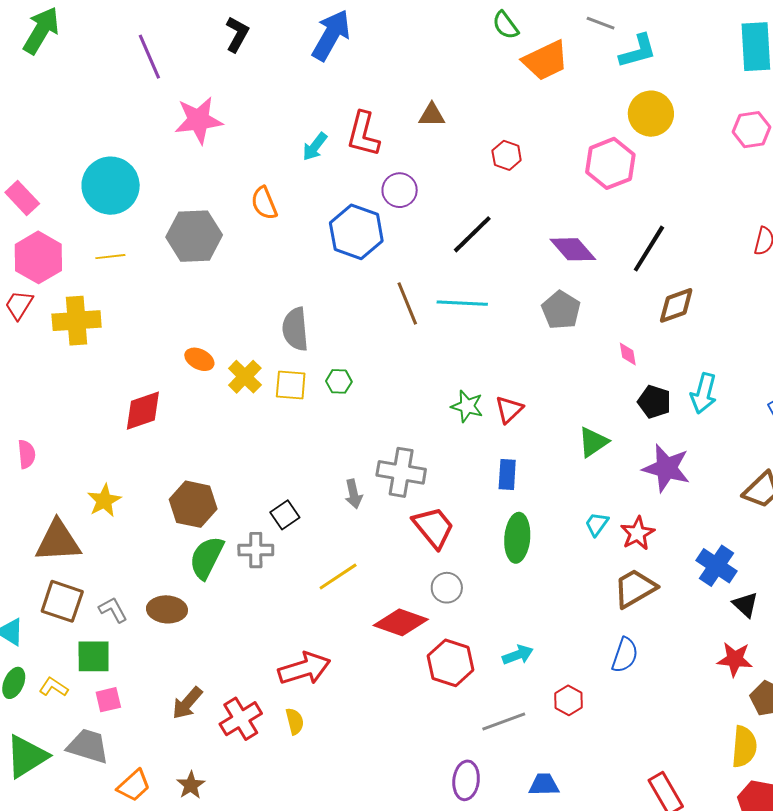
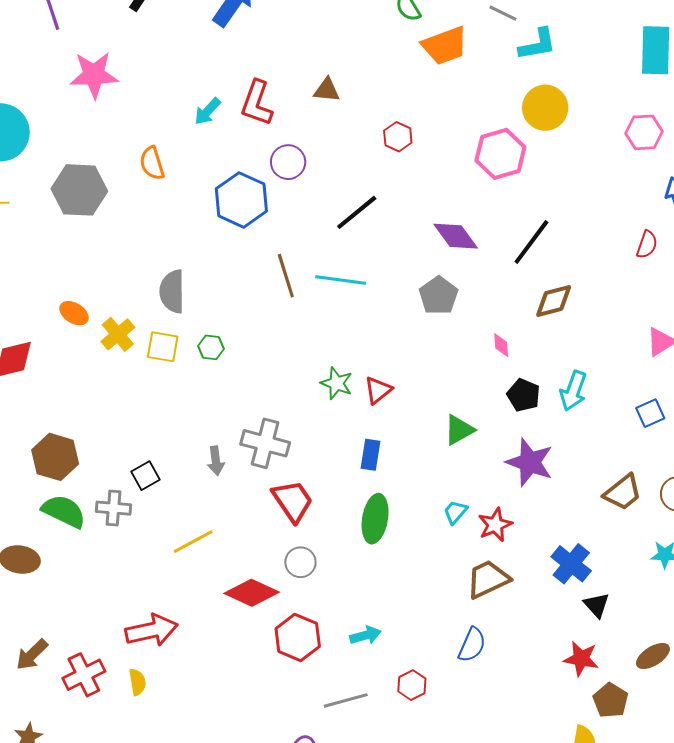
green semicircle: (207, 558) -> (64, 511), turned 84

